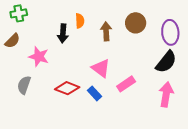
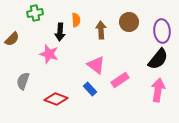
green cross: (19, 13) -> (35, 13), moved
pink star: (39, 57) -> (49, 54), moved
red diamond: (67, 88) -> (56, 99), moved

